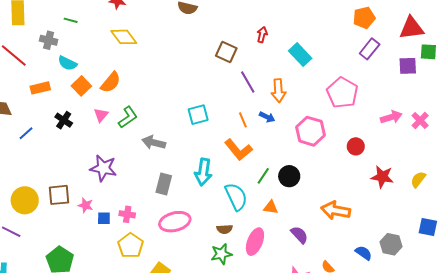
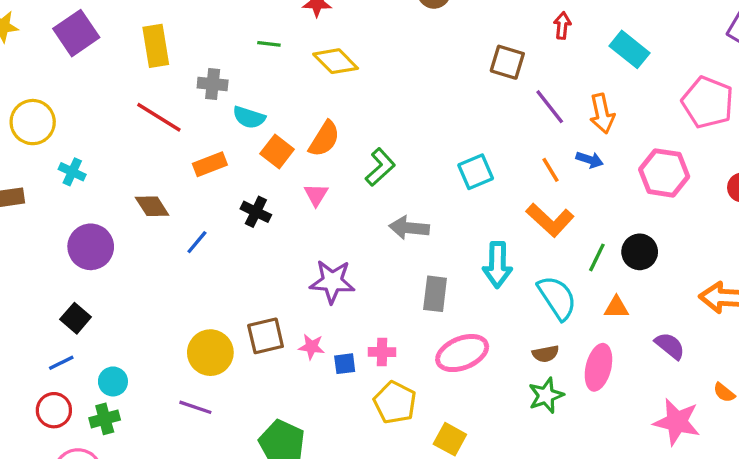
green line: (71, 20) -> (269, 44), moved
green L-shape: (128, 117) -> (380, 167), moved

